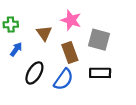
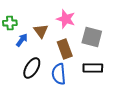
blue arrow: (16, 49) -> (22, 40), moved
blue semicircle: (63, 79) -> (59, 74), turned 140

